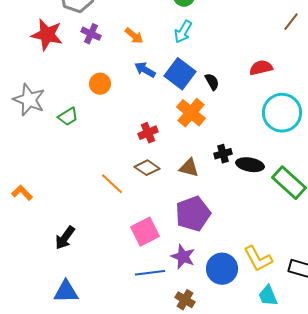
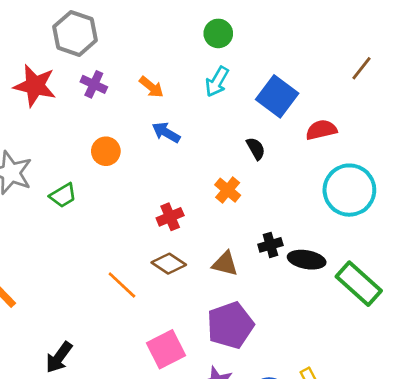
blue square: (180, 74) -> (277, 96), moved
orange cross: (191, 113) -> (228, 190), size x0.7

